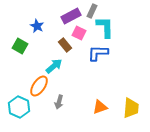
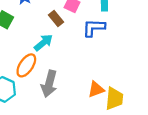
gray arrow: (59, 102) -> (49, 84), size x1.6
yellow trapezoid: (131, 108) -> (114, 99), moved

